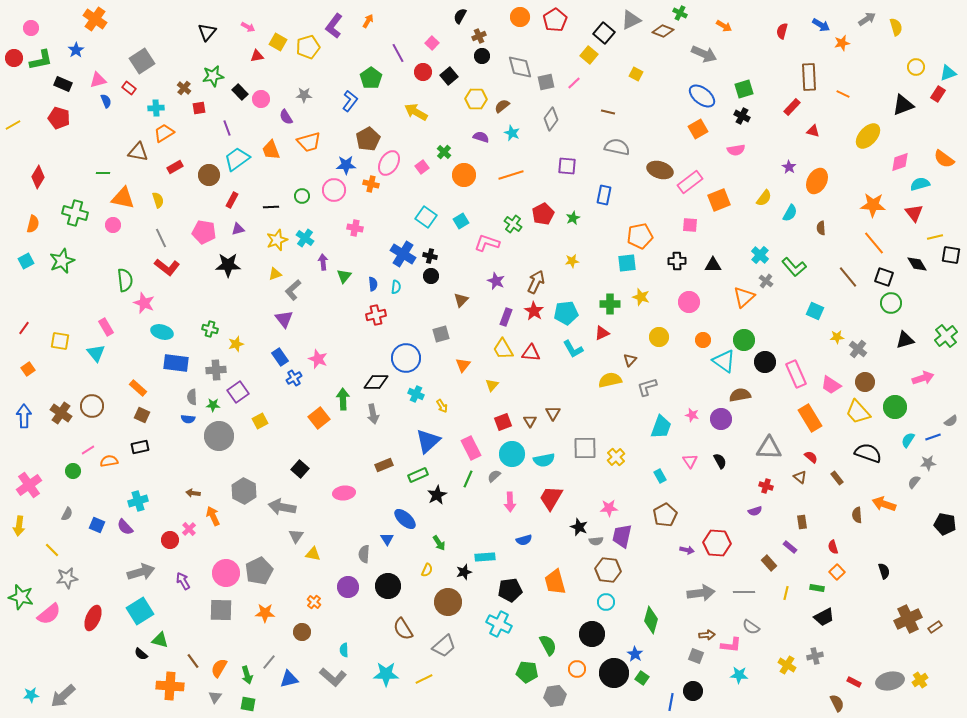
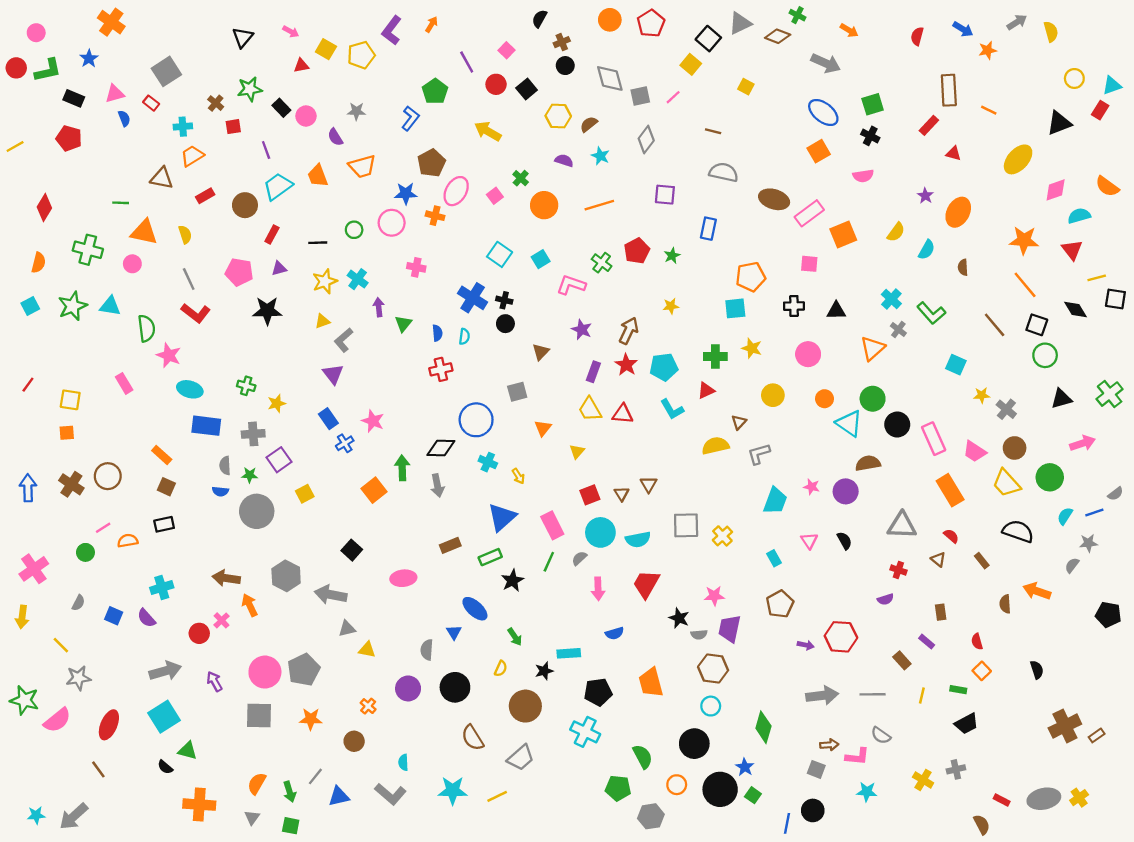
cyan triangle: (96, 353) -> (110, 306), moved, turned -42
orange square: (28, 369) -> (67, 433), moved, turned 32
brown arrow: (193, 493) -> (226, 578), size x1.6
gray triangle: (296, 536) -> (347, 629), turned 42
brown line: (193, 661) -> (98, 769), moved

